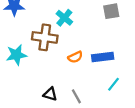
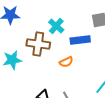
blue rectangle: (103, 57) -> (80, 40), moved

